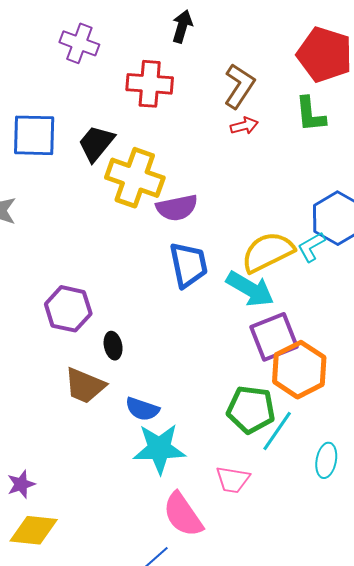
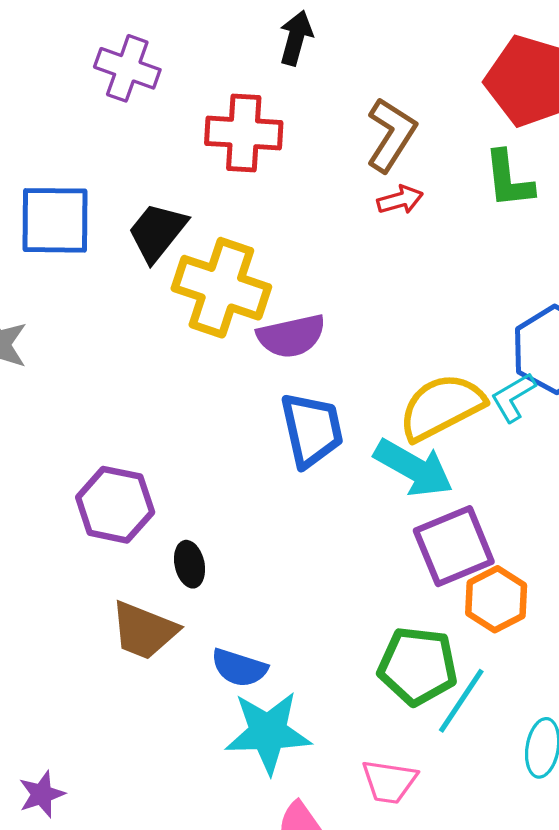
orange hexagon: (299, 370) -> (496, 599), size x0.7

